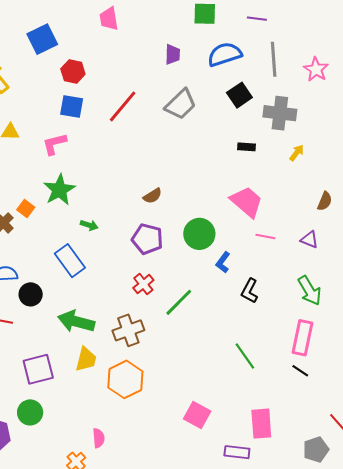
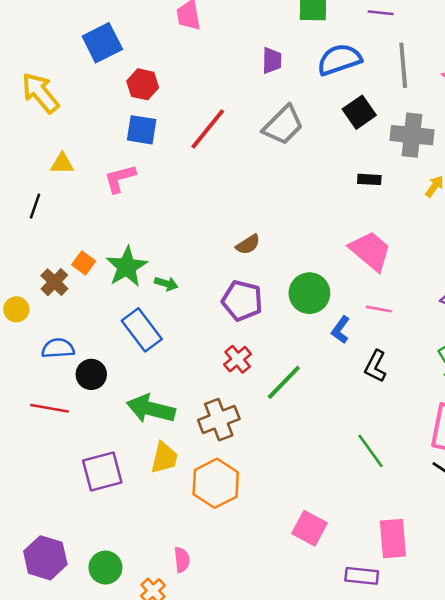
green star: (59, 190) -> (127, 267), moved
pink line: (265, 236) -> (379, 309), moved
green circle: (30, 412) -> (105, 568), moved

